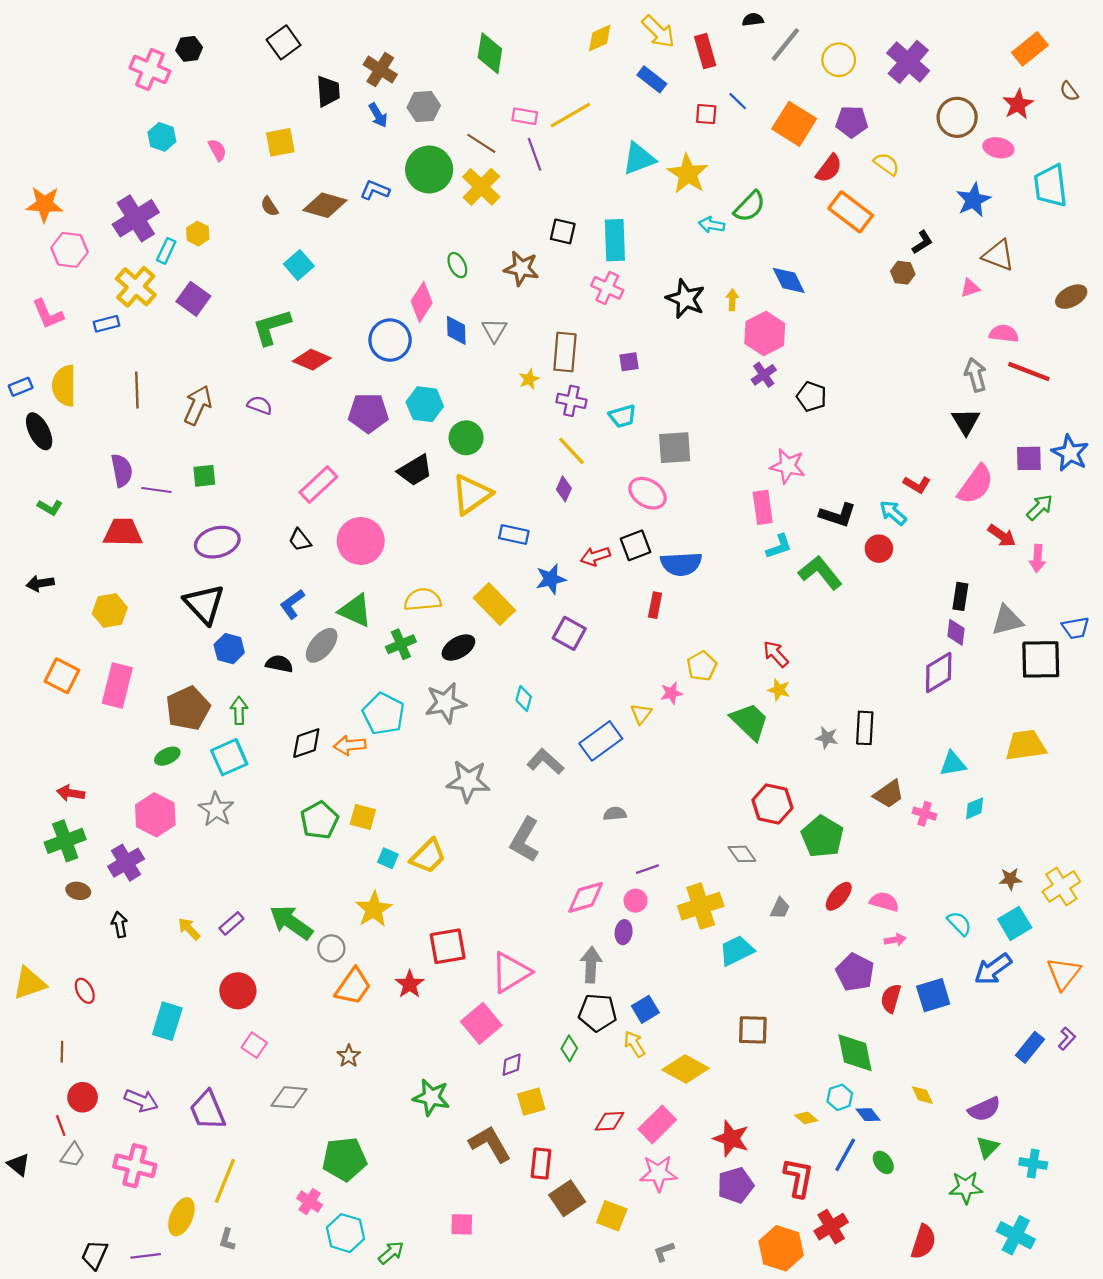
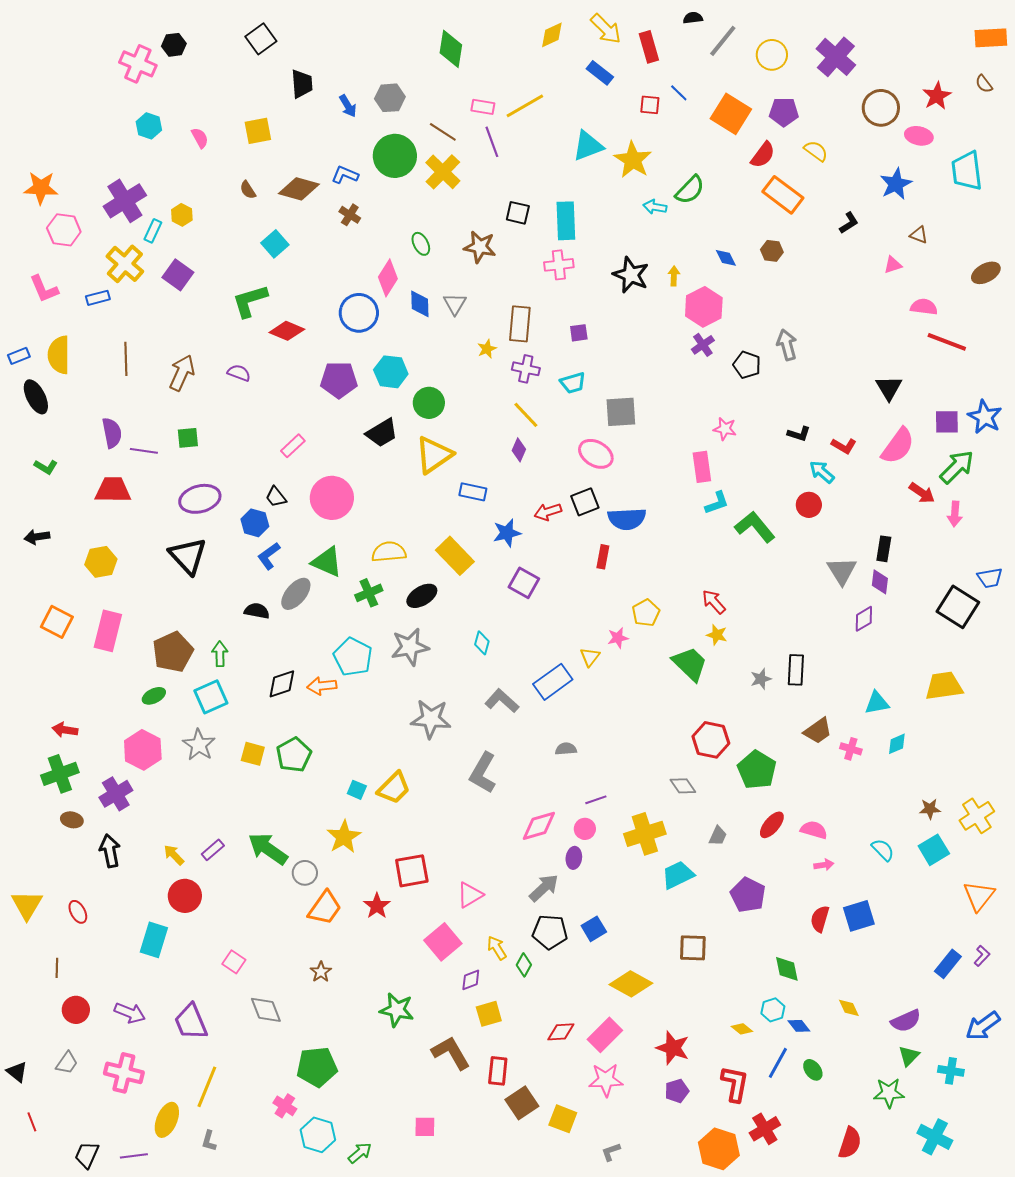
orange rectangle: (1030, 49) -> (991, 38), moved, turned 36
brown cross: (380, 70) -> (350, 215), moved, size x0.7
brown triangle: (998, 255) -> (919, 235), size x0.6
brown hexagon: (903, 273) -> (772, 251), moved
blue diamond: (789, 280) -> (726, 258), size x0.7
pink cross: (607, 288) -> (559, 265), turned -32
gray arrow: (976, 375) -> (787, 345), moved
pink star: (788, 466) -> (725, 429), size x0.7
pink rectangle: (318, 485) -> (293, 446), size x0.7
green arrow: (1040, 507) -> (957, 467), size x1.4
black L-shape: (838, 515) -> (799, 434), moved, size x0.7
gray triangle: (1007, 620) -> (842, 571), moved, turned -48
blue hexagon: (229, 649) -> (255, 523), moved
black square: (1041, 659) -> (958, 607), turned 33
purple diamond: (939, 672) -> (864, 619), size x0.7
gray star: (827, 738) -> (761, 679), turned -30
yellow square: (363, 817) -> (253, 754), moved
black arrow: (120, 925) -> (110, 851), size x1.4
gray arrow: (591, 965) -> (544, 888), turned 44
blue arrow: (993, 969) -> (983, 1026), moved
pink triangle: (511, 972) -> (470, 895), size x0.7
purple pentagon: (855, 972) -> (748, 895), moved
yellow triangle: (29, 983) -> (27, 905), turned -40
red circle: (238, 991) -> (185, 896), moved
yellow arrow: (634, 1044) -> (497, 948), moved
green diamond: (855, 1053) -> (787, 969), size x0.7
gray diamond: (289, 1097) -> (266, 1010), turned 64
red line: (61, 1126) -> (32, 1122), moved
purple pentagon: (735, 1185) -> (677, 1091), size x0.7

